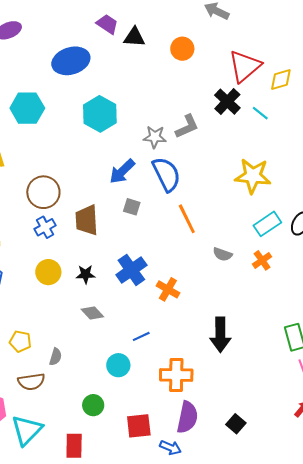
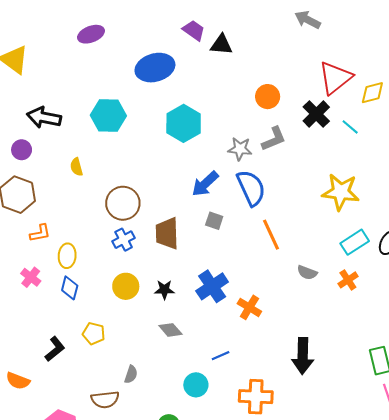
orange circle: (182, 49) -> (268, 97), moved
yellow pentagon: (20, 341) -> (94, 334), moved

